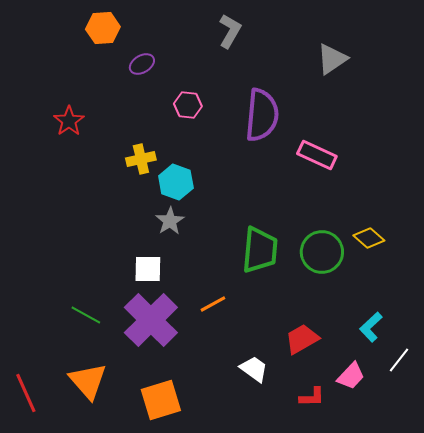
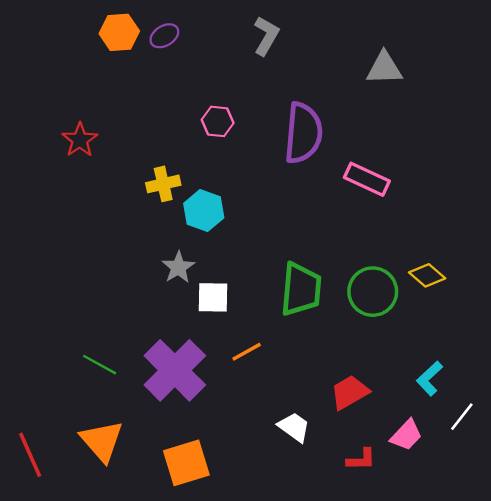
gray triangle: (332, 59) -> (384, 68), turned 32
purple ellipse: (142, 64) -> (164, 36), moved
gray star: (170, 221) -> (178, 267), moved
white square: (148, 269) -> (213, 297), moved

